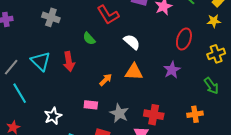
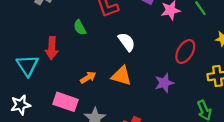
cyan triangle: (41, 61) -> (27, 65), moved
pink rectangle: (91, 105) -> (65, 102), size x1.5

